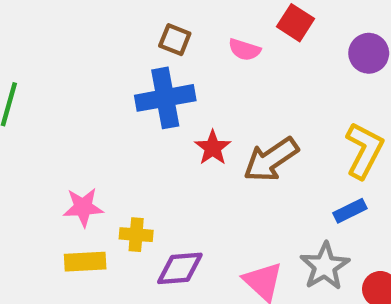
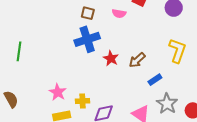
brown arrow: (271, 160) -> (137, 60), size x0.7
pink star: (83, 207) -> (58, 92), turned -30
blue rectangle: (350, 211) -> (155, 80), moved

